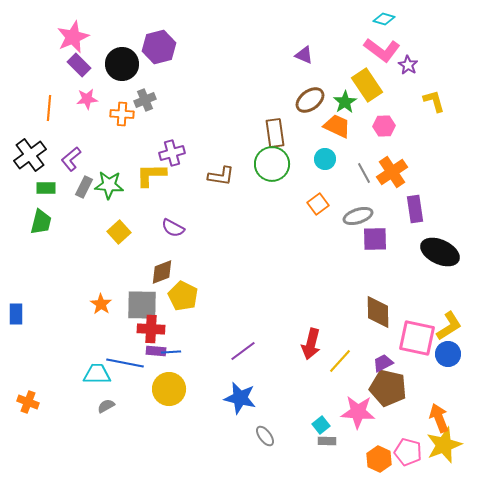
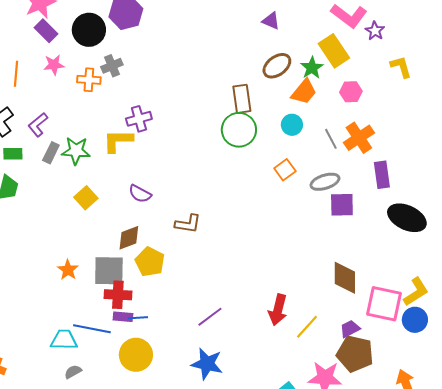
orange trapezoid: (337, 126) -> (304, 92), turned 104
brown L-shape: (221, 176) -> (188, 224), moved

